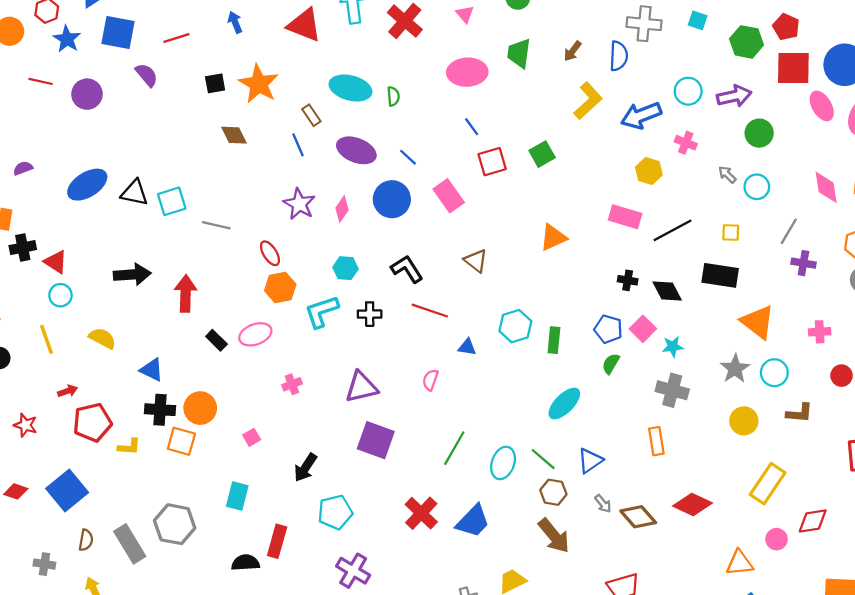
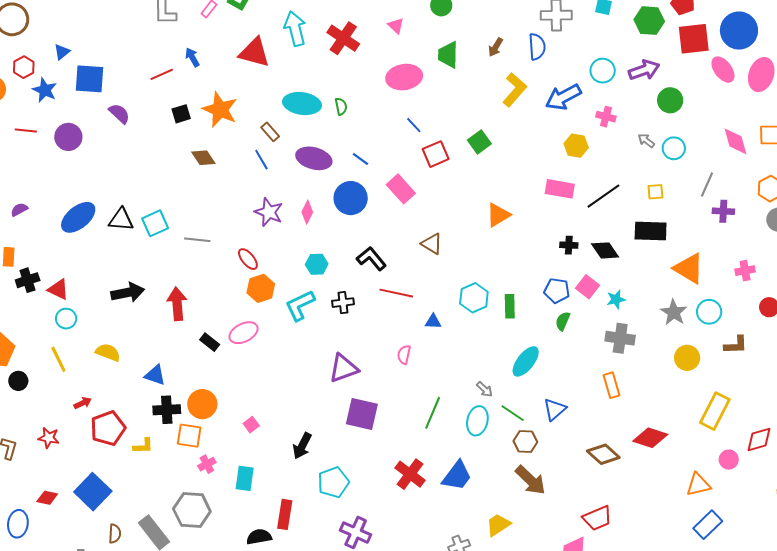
red line: (176, 38) -> (162, 74), moved
pink cross: (292, 384) -> (207, 464), moved
gray arrow: (603, 504) -> (485, 389), moved

